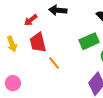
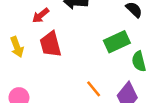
orange line: (54, 63) -> (94, 89), moved

